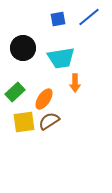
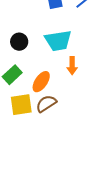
black circle: (23, 48) -> (19, 42), moved, size x0.7

